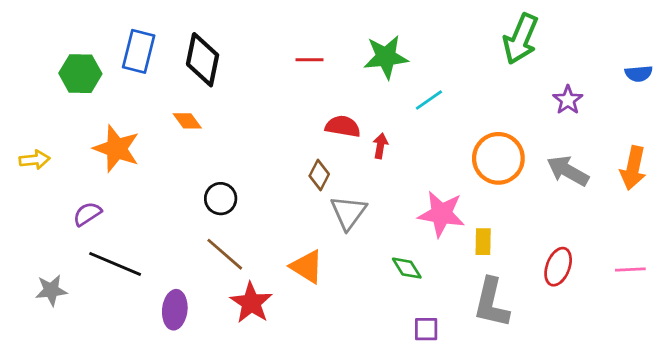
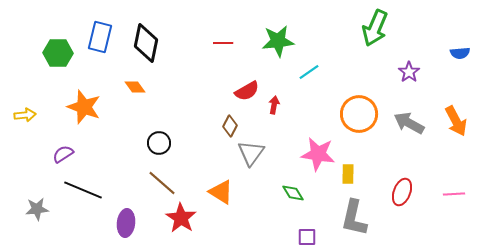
red semicircle: (343, 126) -> (247, 91), turned 140
orange arrow: (633, 168) -> (456, 121), turned -40

